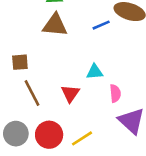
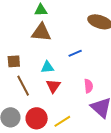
blue line: (101, 25) -> (75, 53), moved
cyan triangle: (95, 72) -> (47, 67), moved

